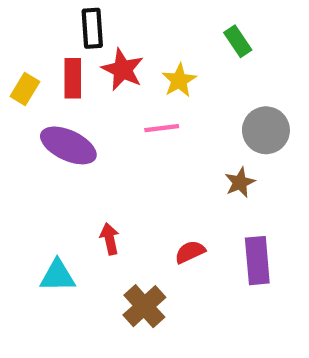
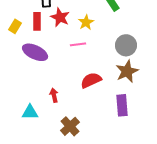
brown star: (240, 182) -> (127, 71), moved, size x1.6
red semicircle: (190, 252) -> (91, 80), moved, size x1.5

